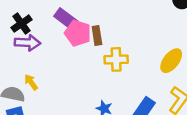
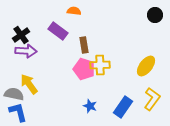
pink pentagon: (78, 33) -> (84, 69), moved
yellow arrow: (31, 82) -> (29, 84), size x1.5

